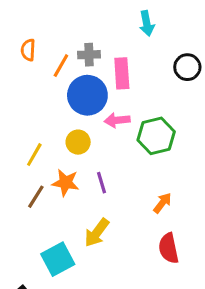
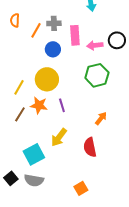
black circle: (187, 67) -> (117, 40), moved
blue circle: (87, 95) -> (53, 49), size x0.6
pink arrow: (117, 120) -> (95, 45), moved
yellow circle: (78, 142) -> (47, 79), size x1.5
red semicircle: (169, 248) -> (90, 147), moved

